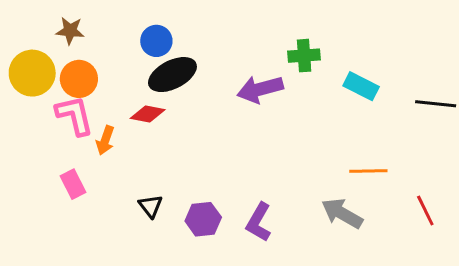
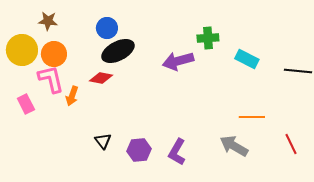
pink rectangle: (73, 184) -> (26, 104), moved

